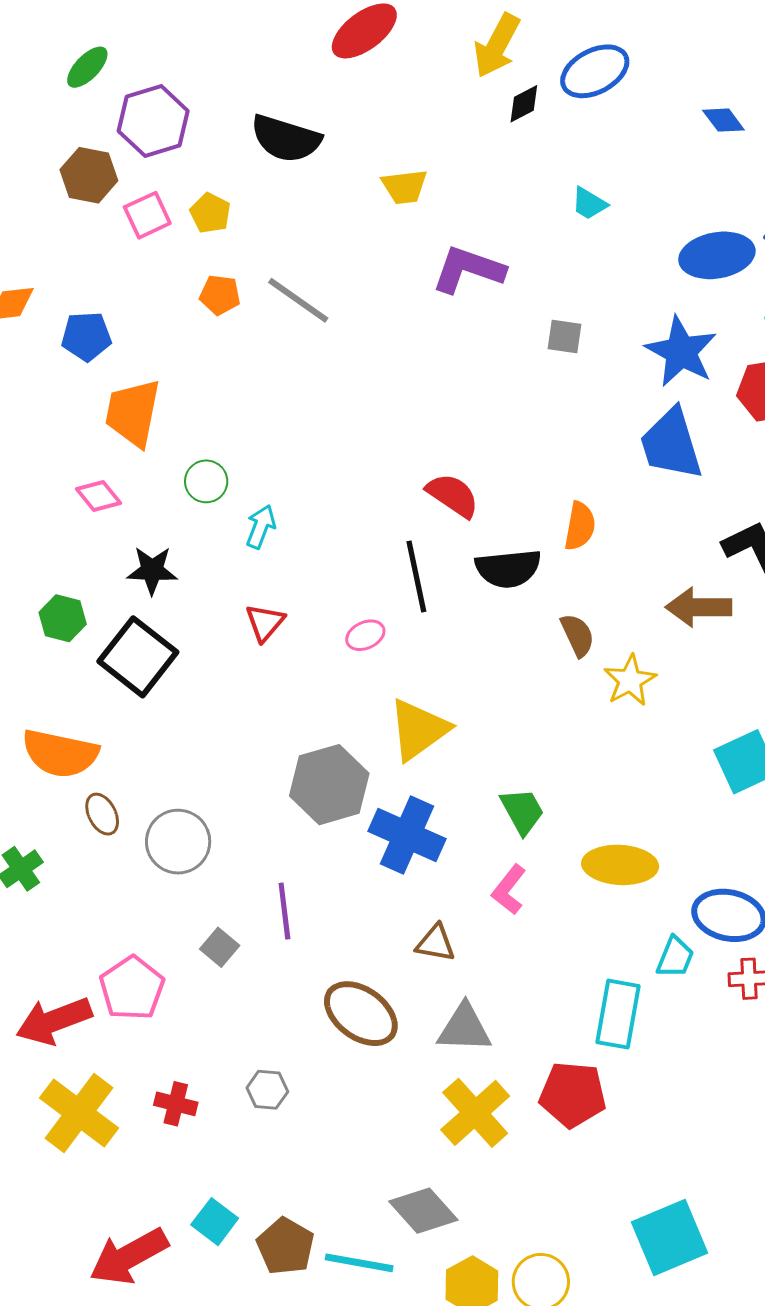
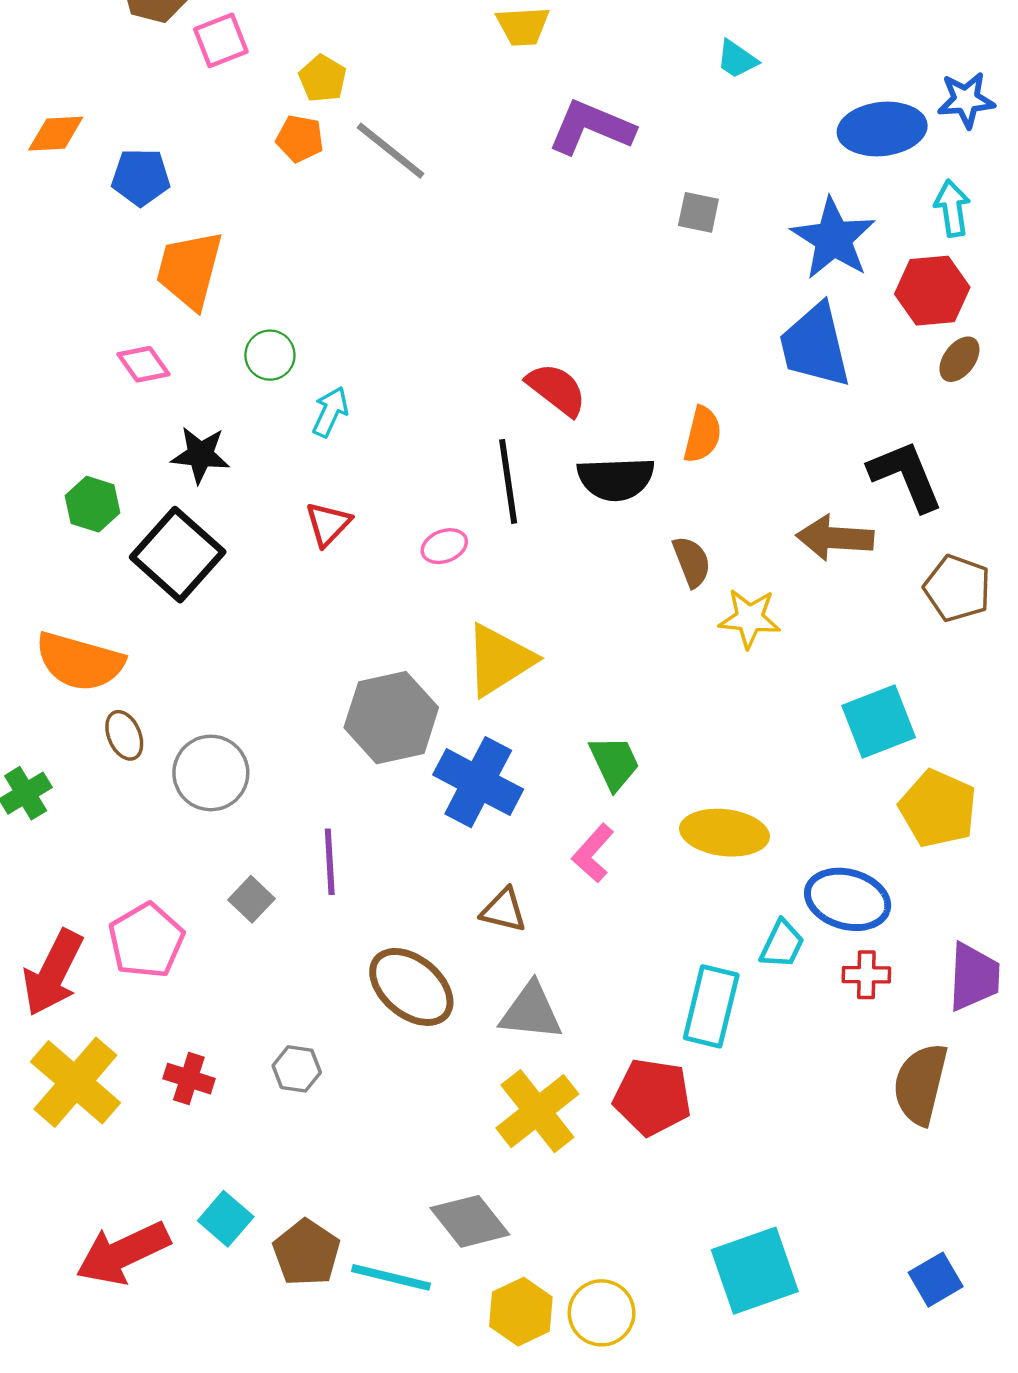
yellow pentagon: (210, 213) -> (323, 79), moved
yellow star: (630, 680) -> (750, 618), turned 30
red arrow: (54, 1021) -> (53, 973), turned -46

